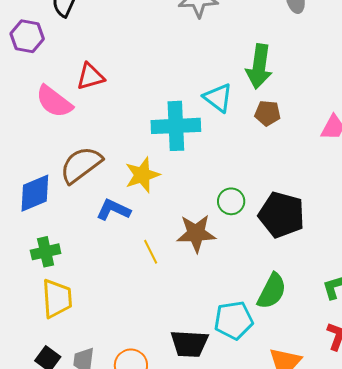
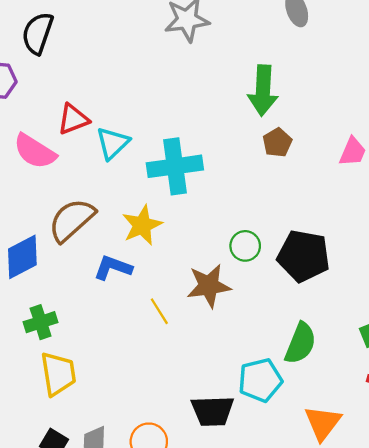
cyan triangle: (218, 98) -> (113, 143), moved, turned 44
brown pentagon: (268, 113) -> (277, 143), turned -30

